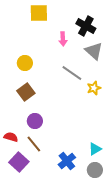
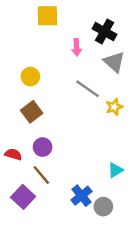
red semicircle: (11, 137) -> (13, 154), moved
cyan triangle: (95, 149) -> (115, 170), moved
gray circle: (95, 170) -> (103, 207), moved

